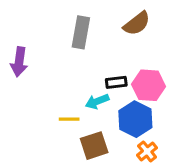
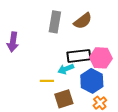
brown semicircle: (137, 24) -> (83, 21), moved
black rectangle: (116, 82) -> (79, 56), size x1.6

